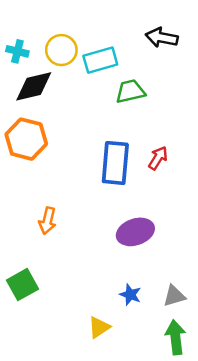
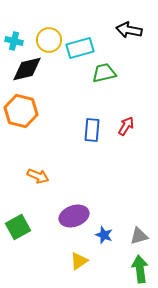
blue rectangle: (115, 163) -> (92, 130), size x0.7
orange arrow: (48, 221) -> (38, 176), turned -80
purple ellipse: (135, 232) -> (74, 216), moved

